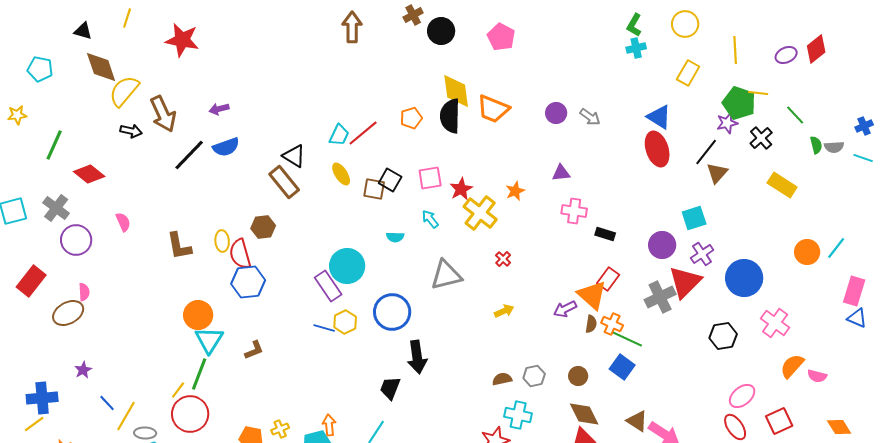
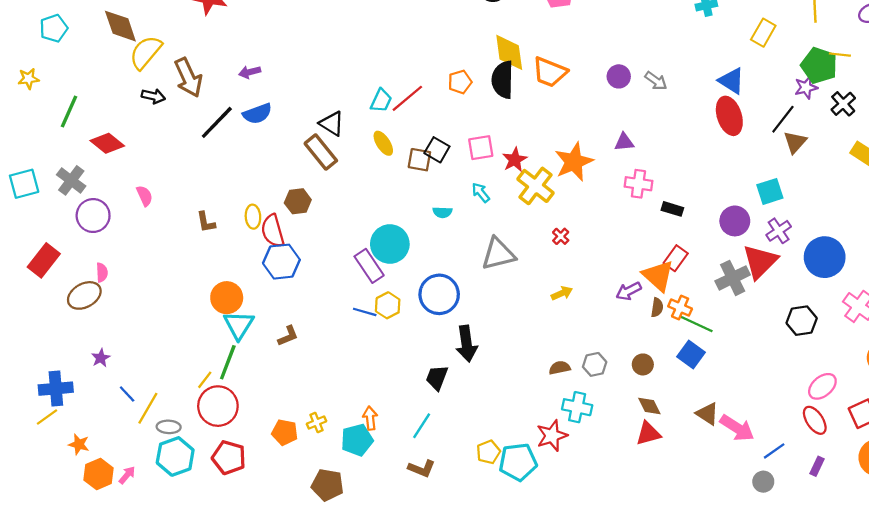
cyan pentagon: (40, 69) -> (54, 28), turned -30
orange star: (515, 191) -> (574, 162), size x1.8
brown L-shape: (179, 246) -> (206, 222), size x0.7
brown diamond: (584, 414) -> (649, 406), size x0.7

